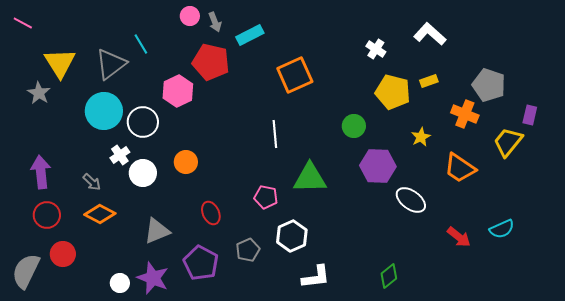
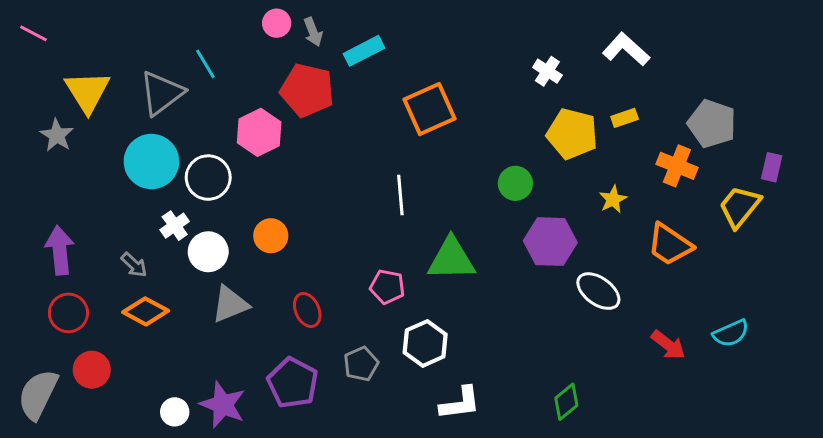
gray triangle: (157, 231) -> (230, 304), moved

